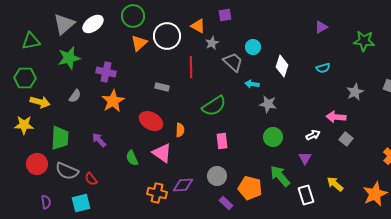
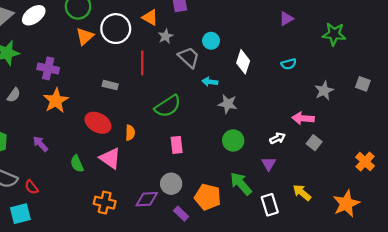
purple diamond: (183, 185) -> (147, 199), moved

